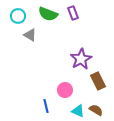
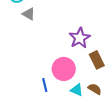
pink circle: (65, 90) -> (64, 69), size x1.5

